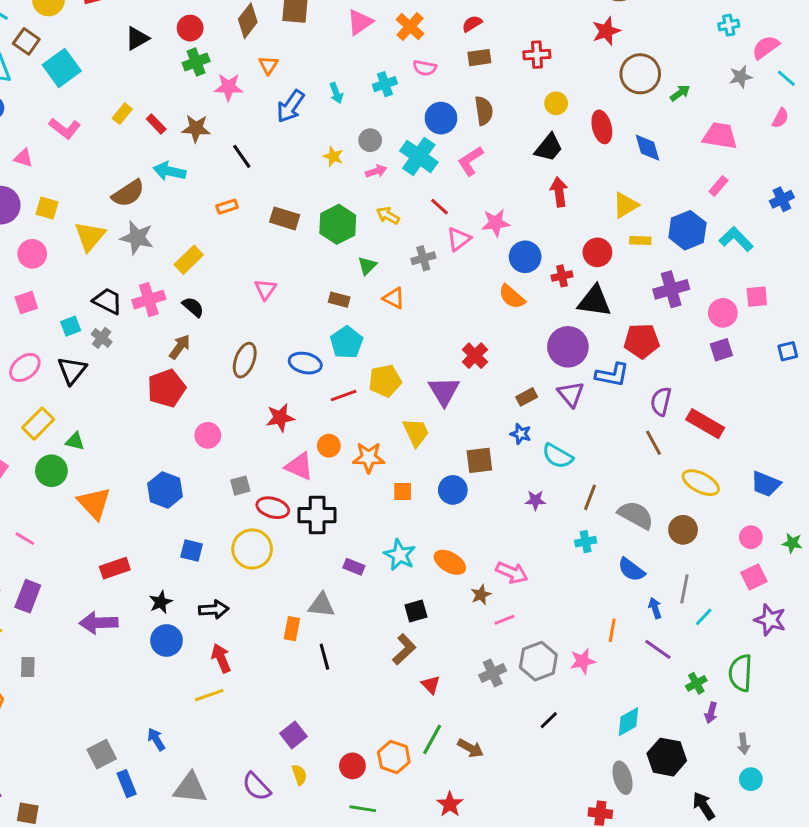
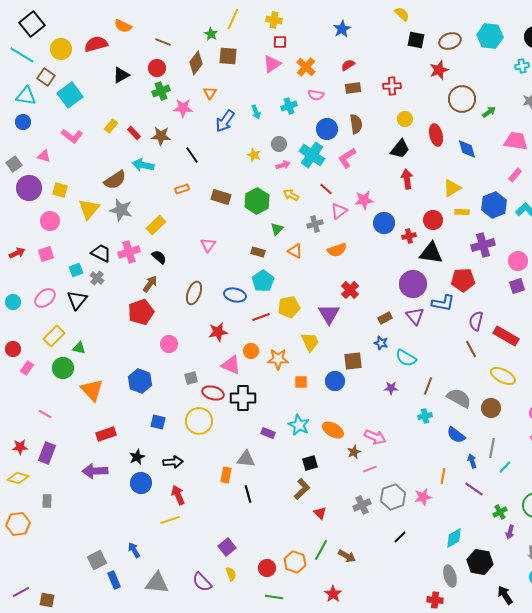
orange semicircle: (512, 297) -> (337, 250), moved, turned -60

